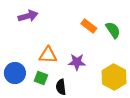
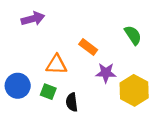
orange rectangle: (89, 26) -> (88, 47), moved
purple star: (77, 62) -> (106, 73), moved

